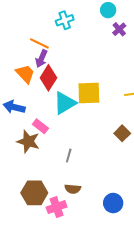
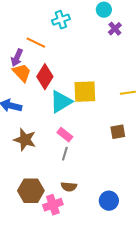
purple arrow: (41, 59) -> (17, 58), moved
pink rectangle: (40, 126) -> (65, 135), moved
brown square: (122, 133) -> (118, 132), turned 35

